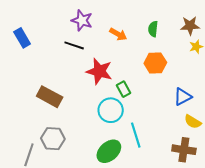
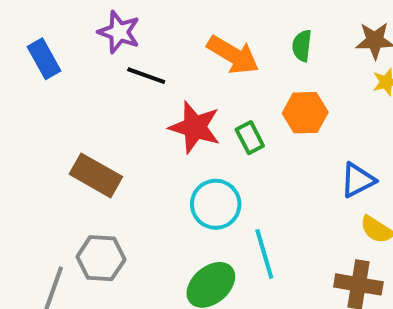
purple star: (82, 20) -> (119, 32), moved
orange arrow: (118, 34) -> (233, 55), size x1.5
green rectangle: (123, 89) -> (250, 138), moved

